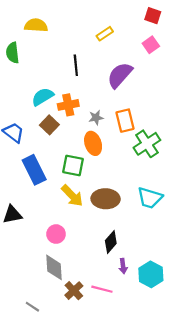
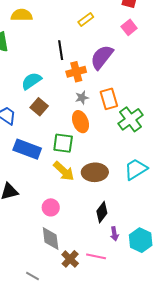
orange cross: (68, 105) -> (76, 72), moved
blue rectangle: (34, 170) -> (27, 149), turned -40
cyan trapezoid: (150, 198) -> (136, 169), turned 135

